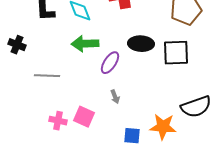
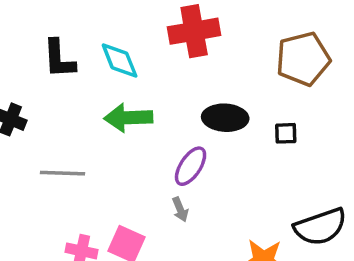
black square: (176, 53) -> (286, 133), size x0.5
purple ellipse: (110, 63) -> (191, 166), moved

